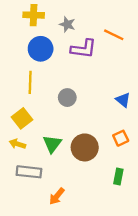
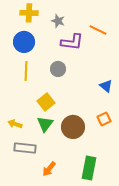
blue circle: (41, 49) -> (24, 42), moved
gray circle: (67, 98) -> (58, 69), moved
yellow square: (22, 118) -> (46, 102), moved
green rectangle: (118, 176) -> (89, 168), moved, size x1.6

